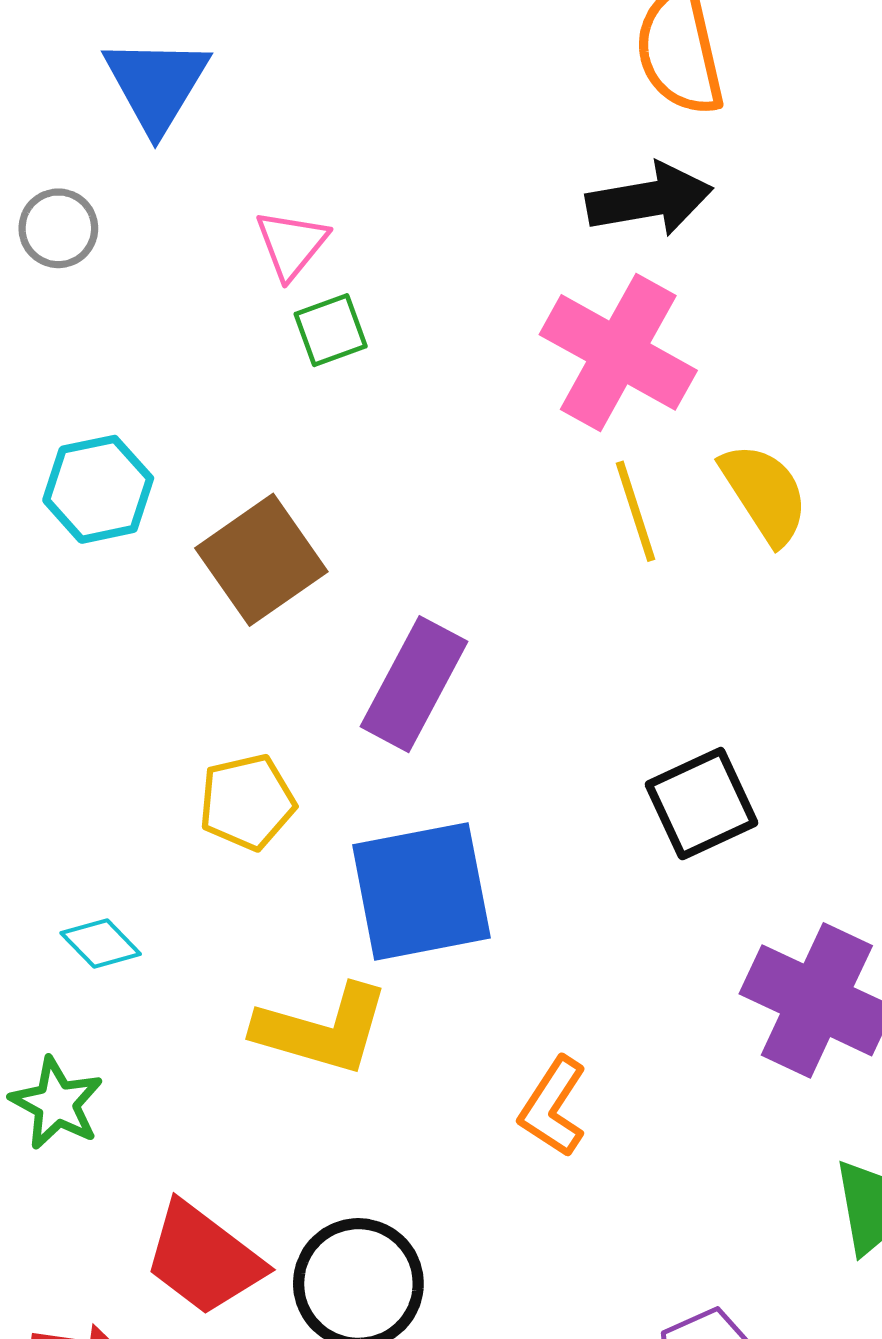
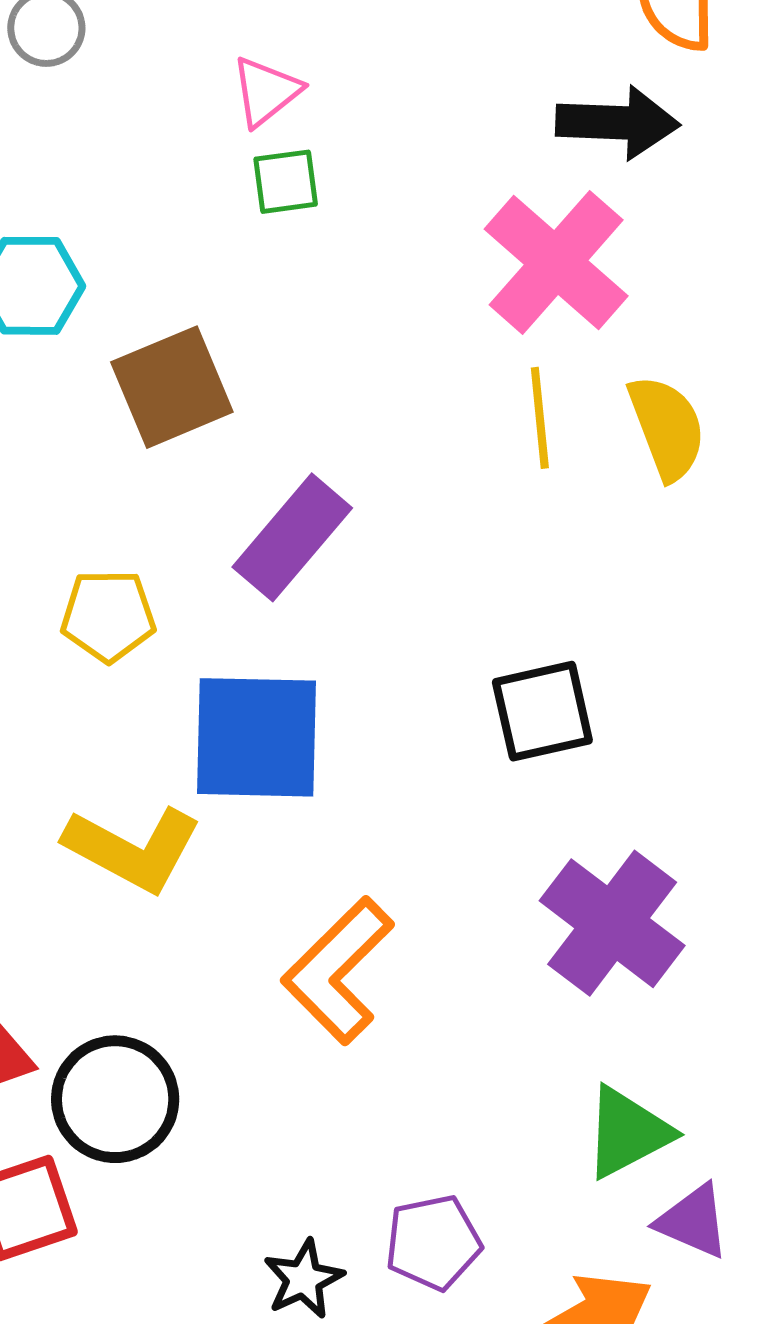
orange L-shape: (553, 1107) -> (338, 971), size x1.5

